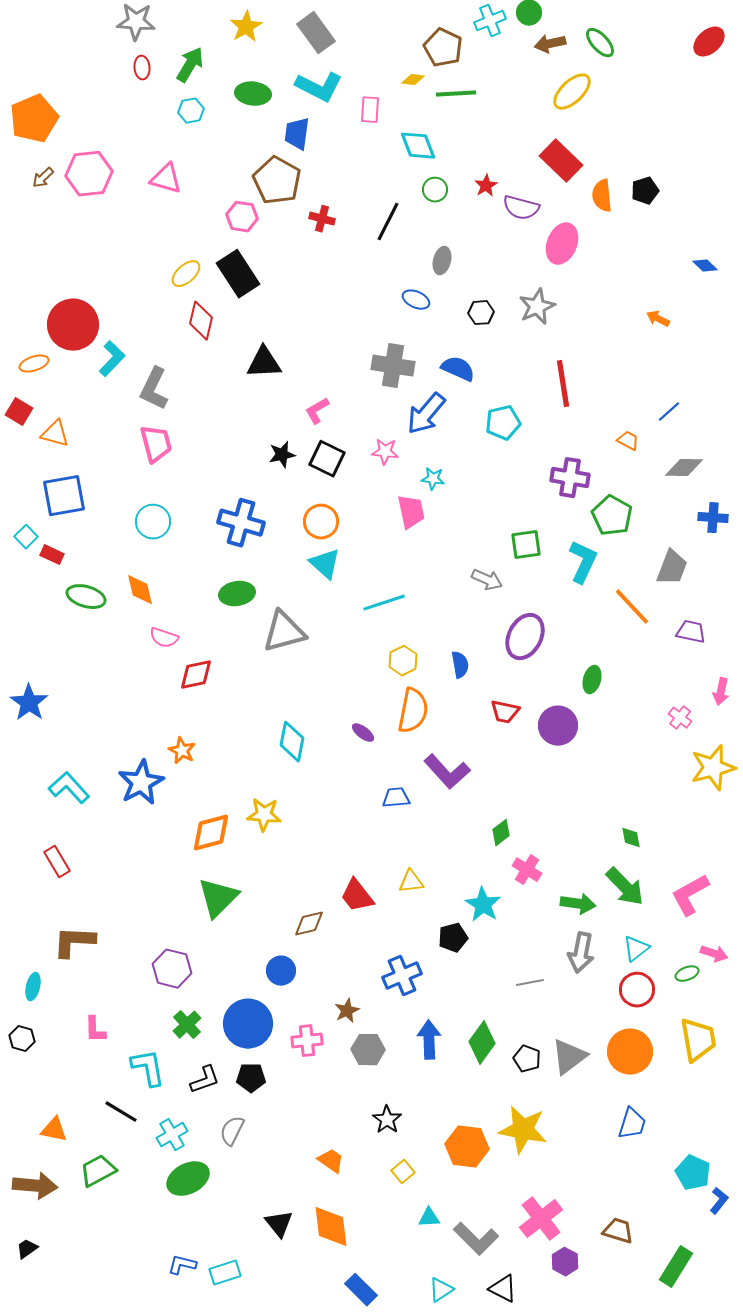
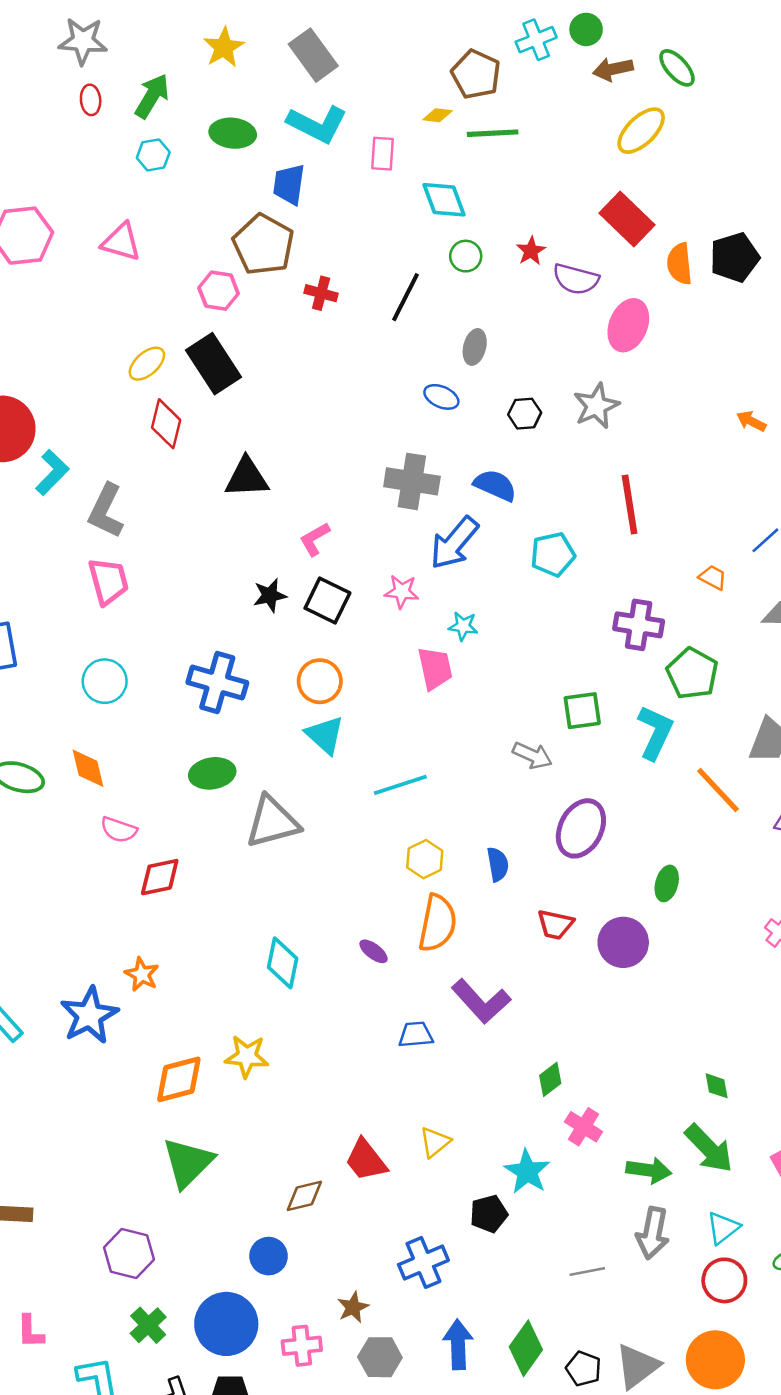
black pentagon: (645, 191) -> (735, 257), size x1.4
yellow triangle: (411, 882) -> (435, 1142), turned -32

